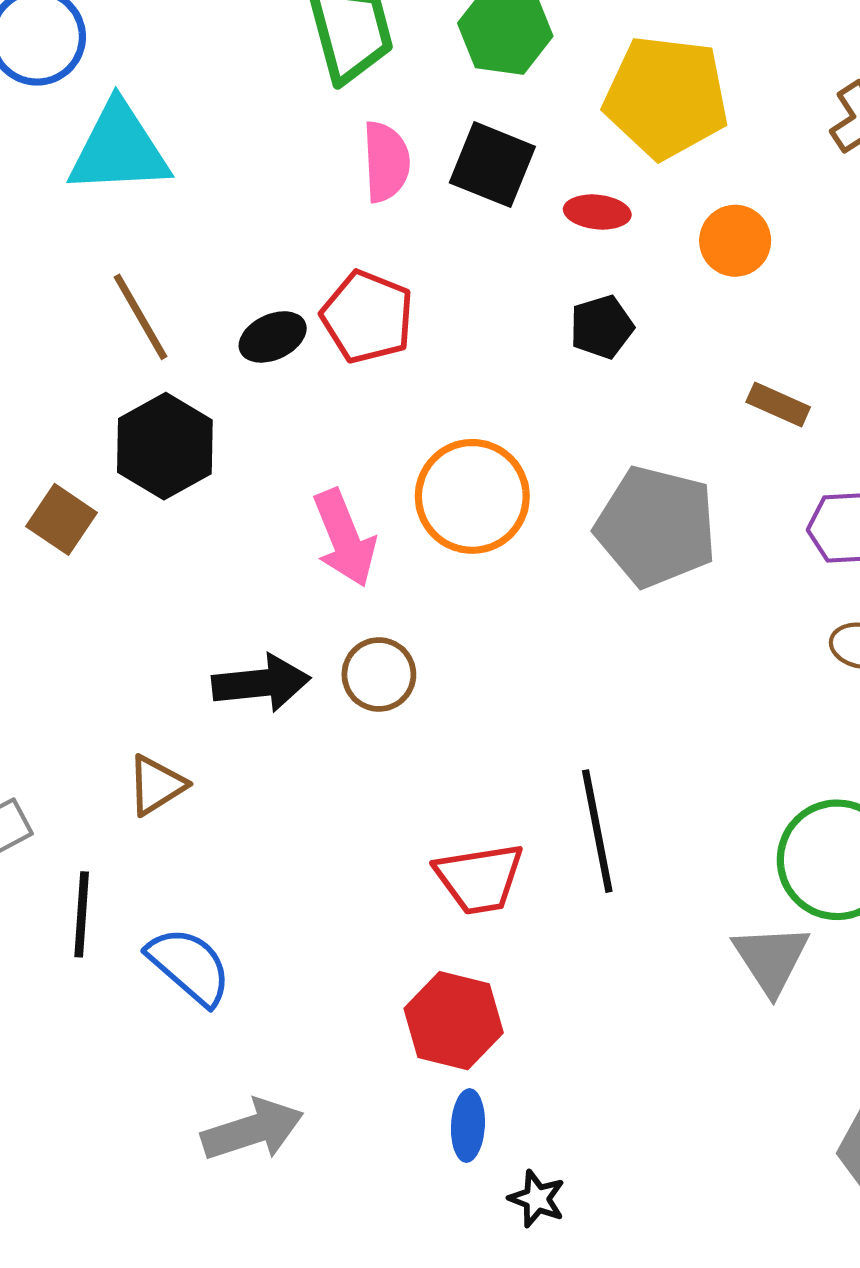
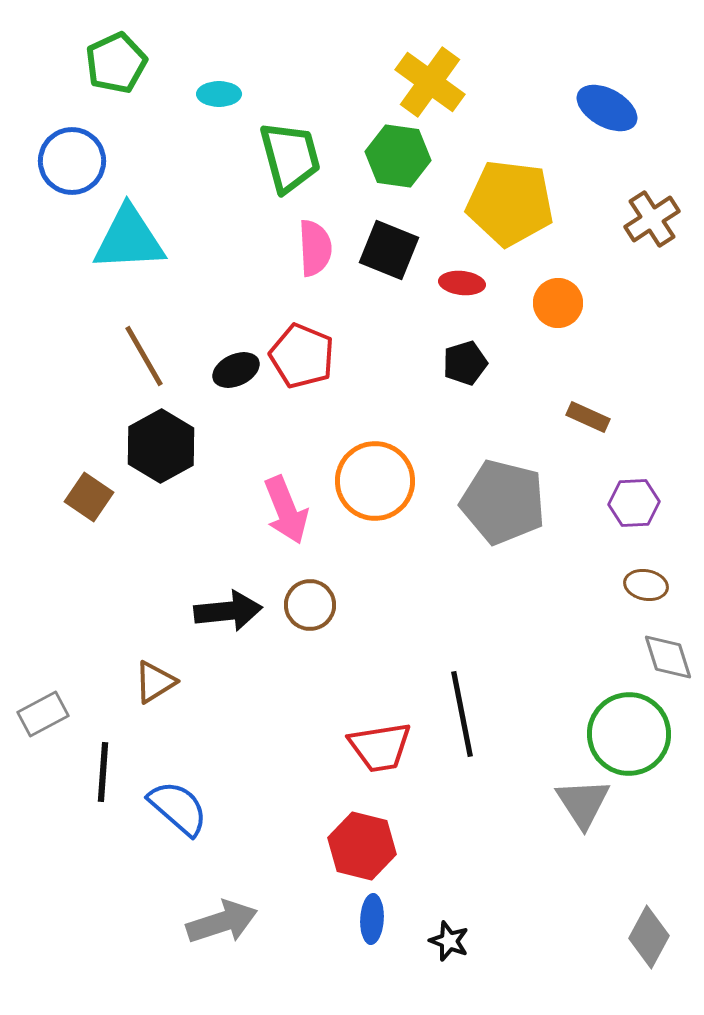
black star: (537, 1199) -> (449, 941), moved

